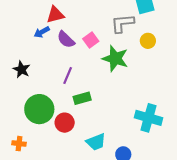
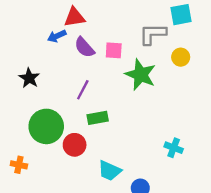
pink square: (91, 40) -> (114, 50), turned 35
cyan cross: (148, 118) -> (174, 148), size x0.6
cyan trapezoid: (96, 142) -> (110, 171), turned 40

